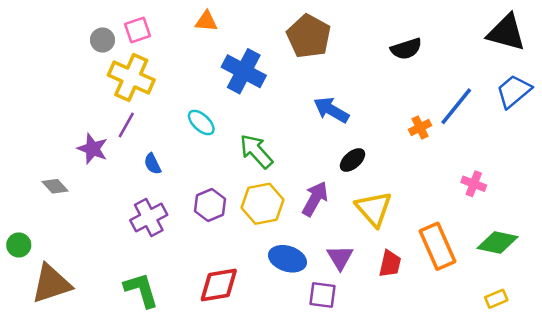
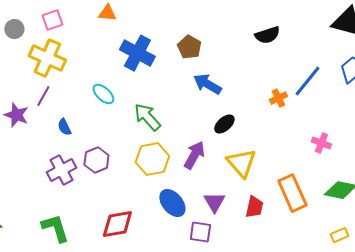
brown pentagon: (309, 36) -> (189, 47), moved, size x0.7
gray circle: (102, 40) -> (14, 29), moved
purple hexagon: (210, 205) -> (96, 160), moved
blue ellipse: (288, 259) -> (172, 203), turned 32

